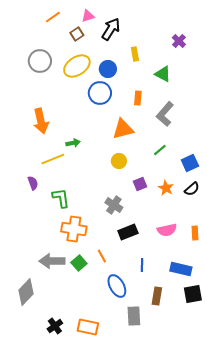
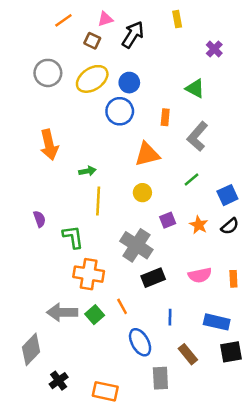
brown square: (77, 34) -> (92, 41), turned -32
yellow rectangle: (135, 54) -> (177, 19), moved
yellow line: (53, 159) -> (98, 201), moved, turned -65
gray cross: (114, 205) -> (136, 245), size x1.5
brown rectangle: (157, 296) -> (188, 354), turned -48
black cross: (55, 326) -> (59, 381), moved

